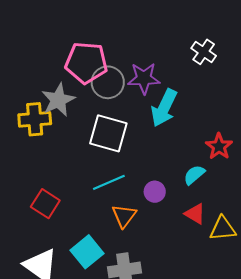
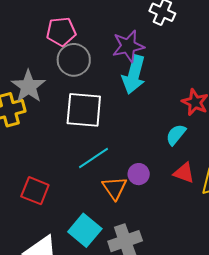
pink pentagon: (86, 63) -> (61, 32), moved, size x0.7
purple star: (144, 78) -> (128, 46), moved
purple circle: (155, 192) -> (139, 174), moved

